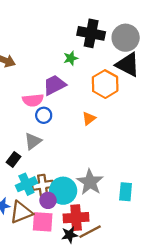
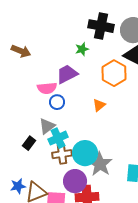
cyan cross: (26, 184) -> (58, 138), moved
brown cross: (43, 185) -> (62, 154), moved
cyan circle: (63, 191) -> (85, 153), moved
purple circle: (48, 200) -> (75, 181), moved, size x1.5

